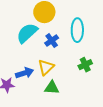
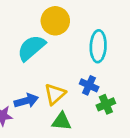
blue cross: (52, 41) -> (89, 85), moved, turned -32
green cross: (85, 65) -> (106, 104), moved

